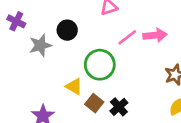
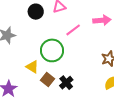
black circle: (67, 30) -> (36, 12), moved
pink arrow: (155, 35) -> (102, 20), moved

